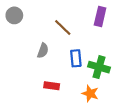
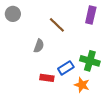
blue rectangle: (76, 58) -> (66, 68), moved, turned 63

